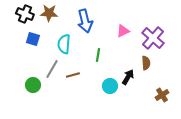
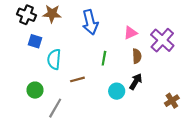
cyan semicircle: (64, 44) -> (54, 59), moved
brown semicircle: (146, 63) -> (137, 56), moved
gray line: (52, 69) -> (55, 108), moved

